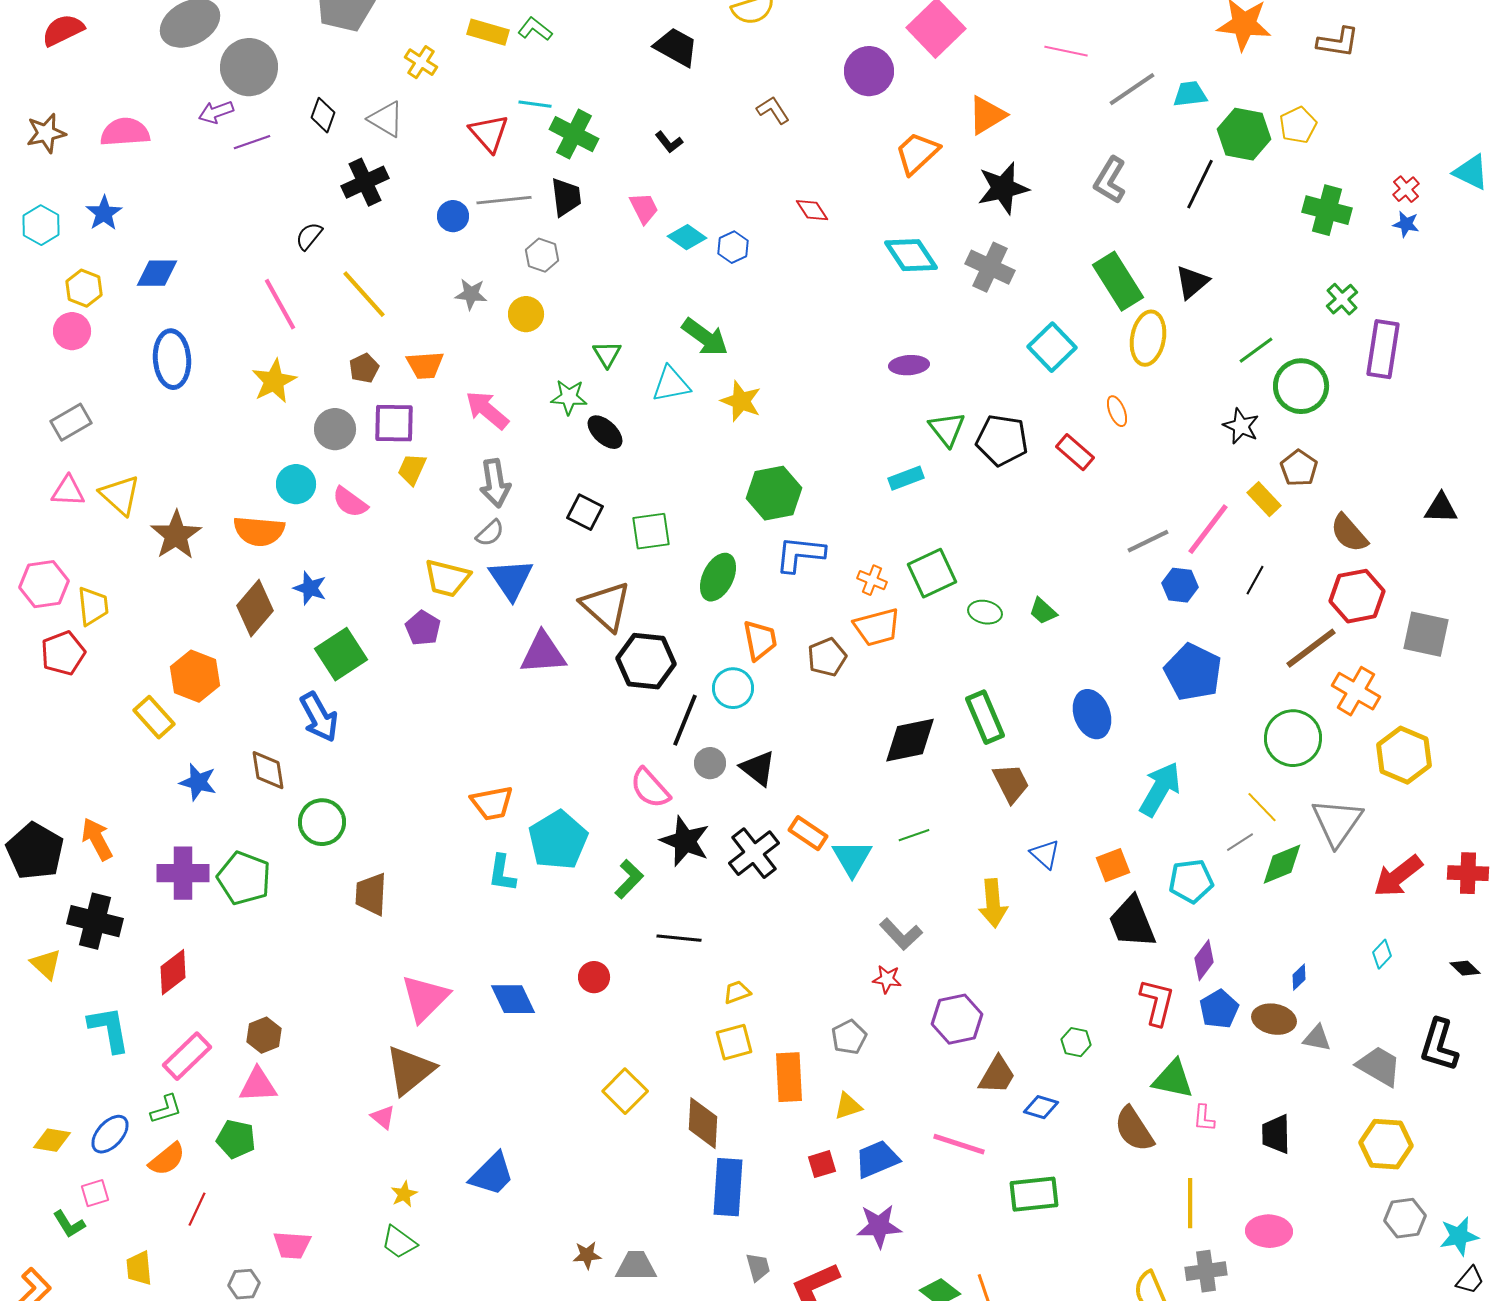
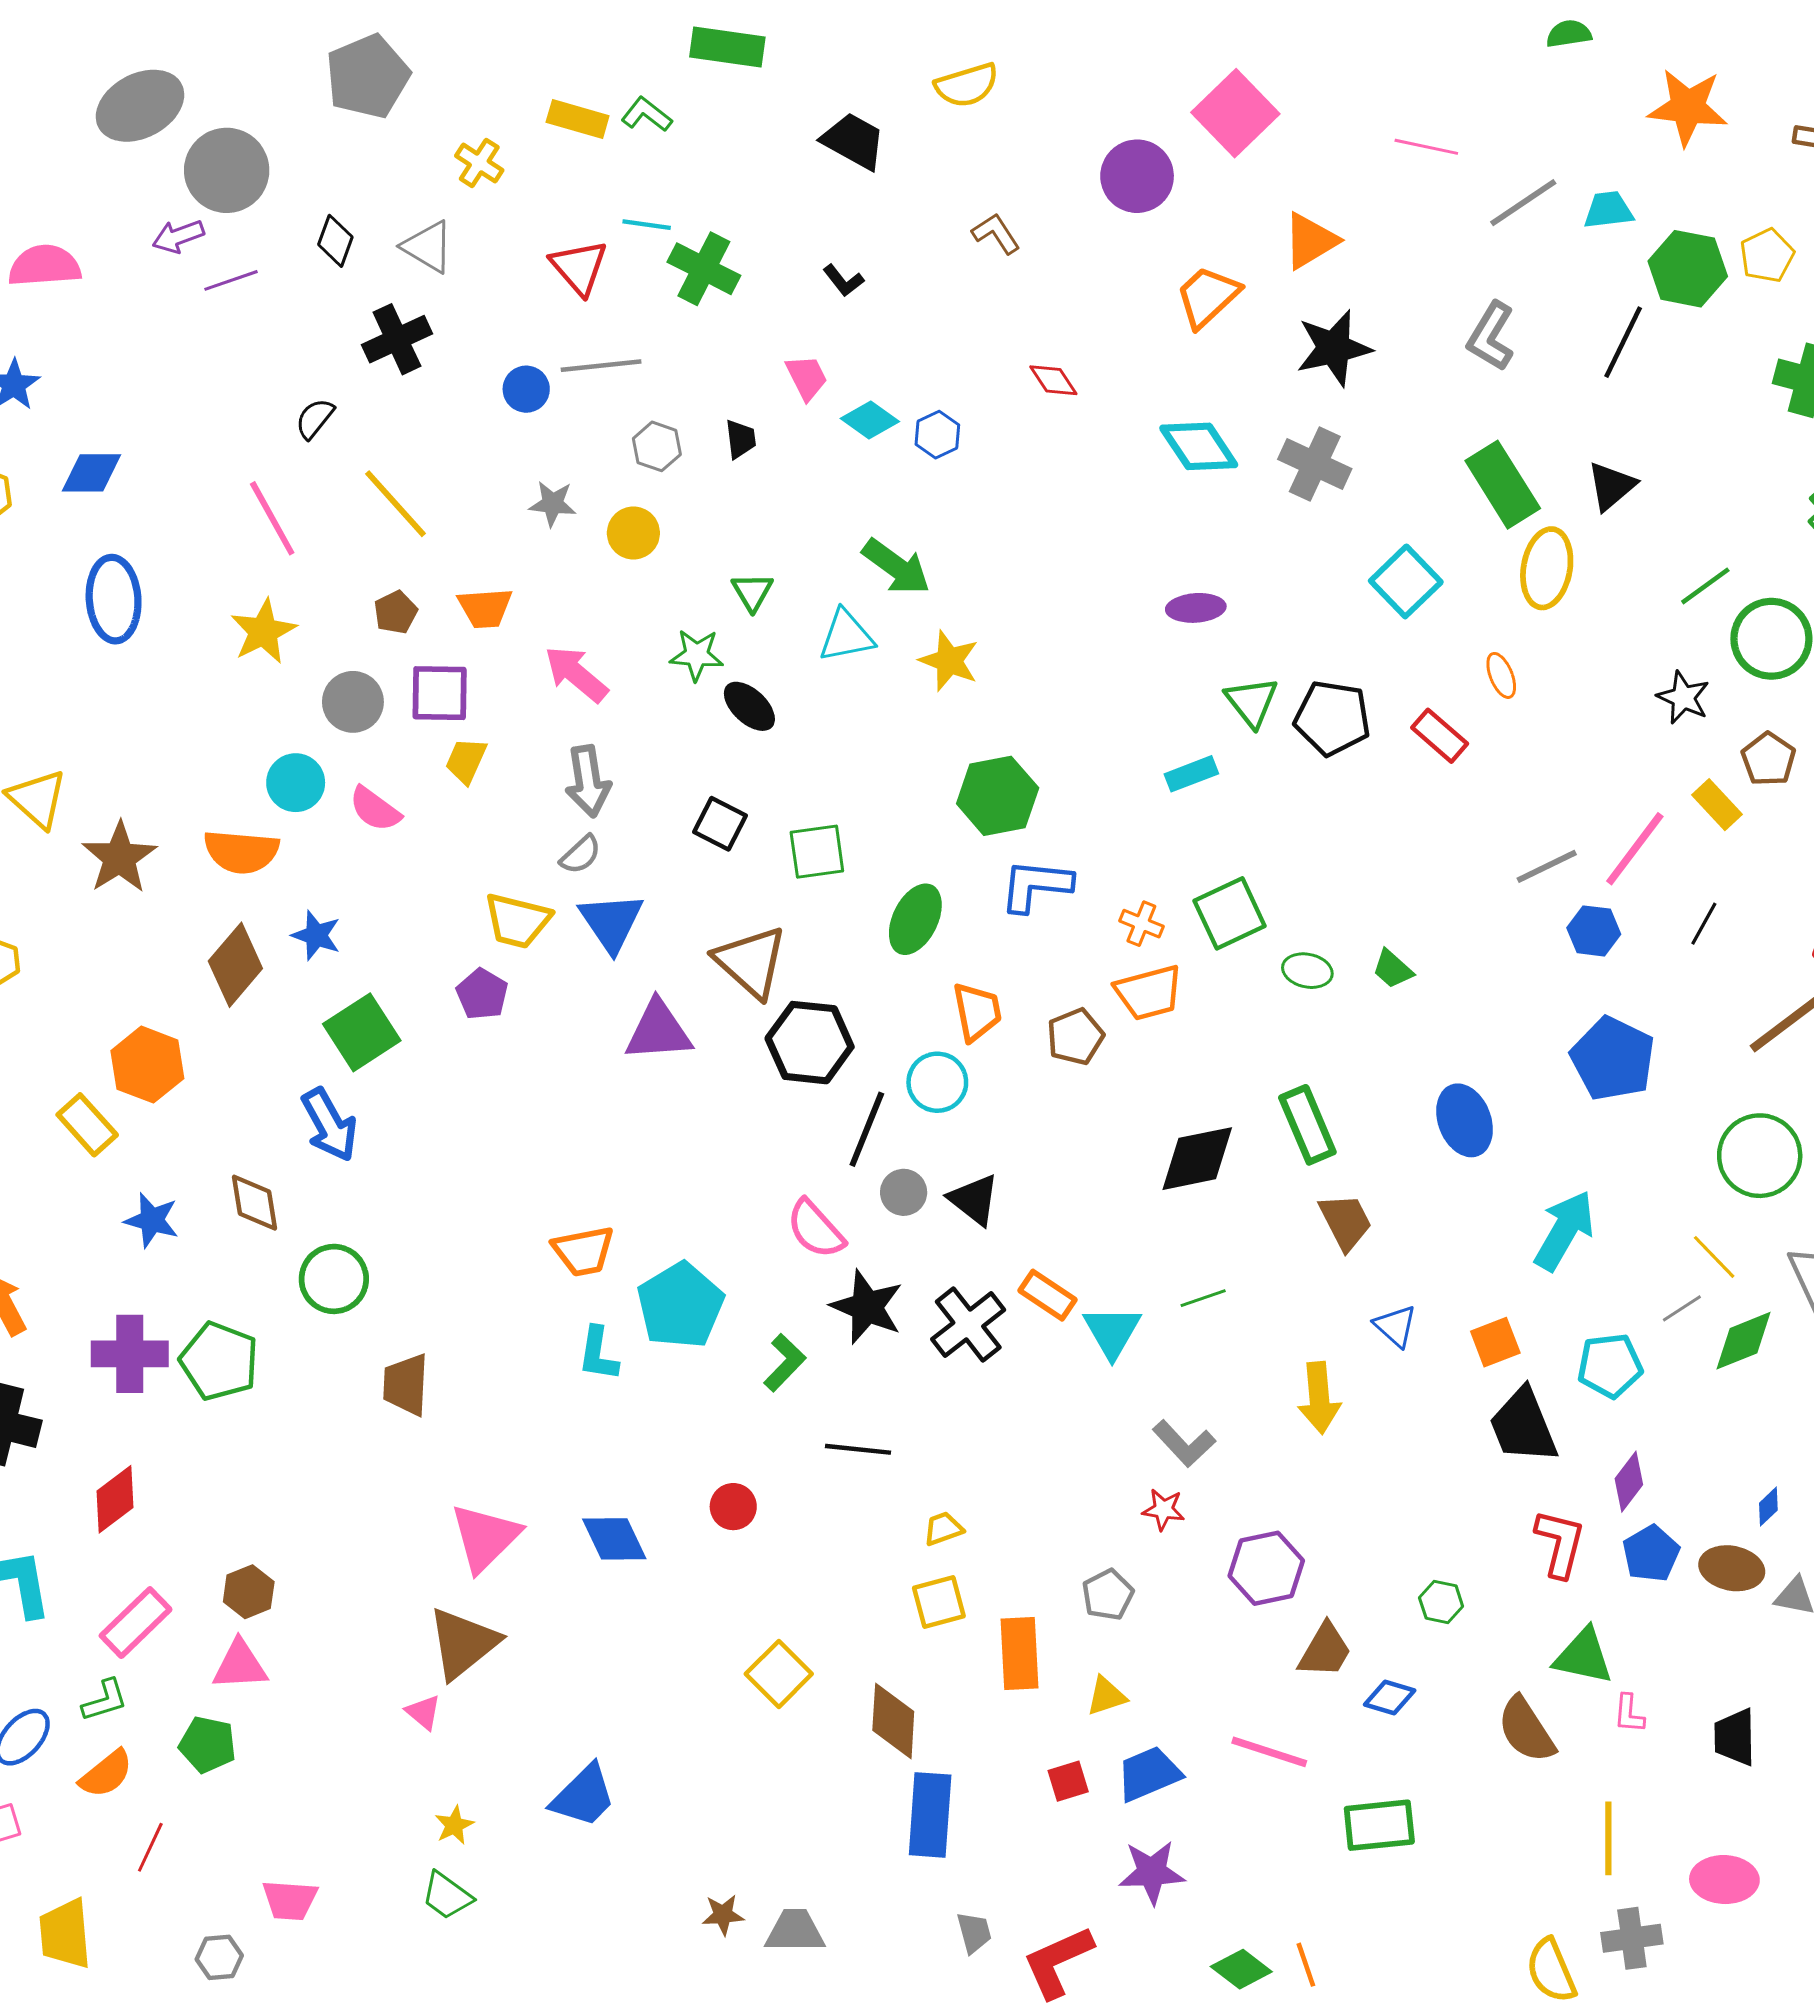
black trapezoid: (566, 197) -> (741, 439), moved, size x0.7
yellow trapezoid: (139, 1268) -> (65, 1934), size x1.4

